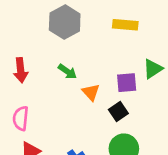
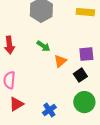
orange triangle: (91, 92) -> (60, 61), turned 32

